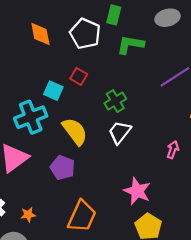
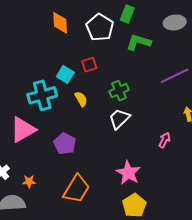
red square: (79, 76) -> (89, 65), turned 35
yellow semicircle: (75, 131) -> (81, 99), moved, size x0.6

